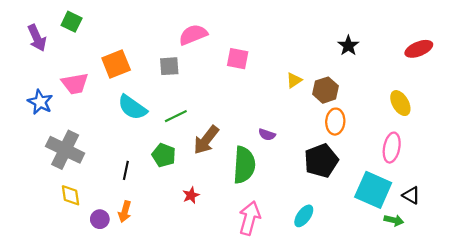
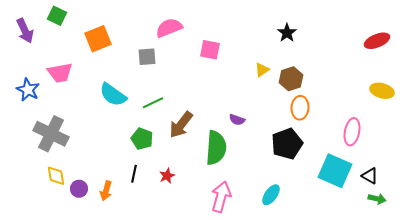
black star: (348, 46) -> (287, 33), moved
orange square: (116, 64) -> (98, 39), moved
yellow ellipse: (400, 103) -> (382, 91), moved, turned -45
black line: (126, 170) -> (134, 174), moved
purple circle: (100, 219) -> (79, 189), moved
green arrow: (394, 220) -> (377, 199), moved

